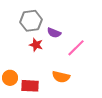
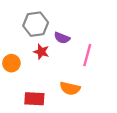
pink line: (76, 48) -> (87, 55), turned -30
orange circle: (10, 78) -> (11, 63), moved

